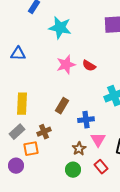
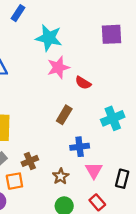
pink star: (66, 65) -> (58, 67), moved
brown rectangle: (62, 106) -> (64, 115), moved
brown star: (79, 149) -> (61, 176), moved

